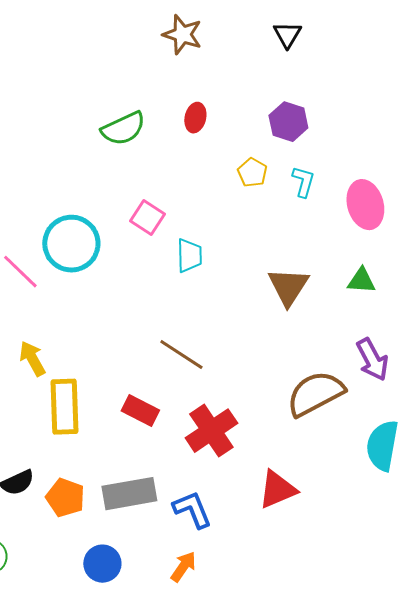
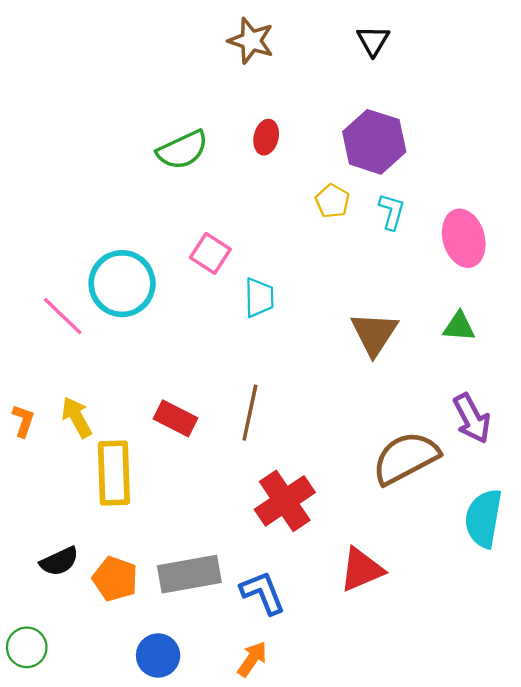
purple hexagon: (288, 122) -> (374, 142), size x1.4
brown line: (181, 355) -> (250, 413), turned 69
red rectangle: (140, 411) -> (175, 418), moved

